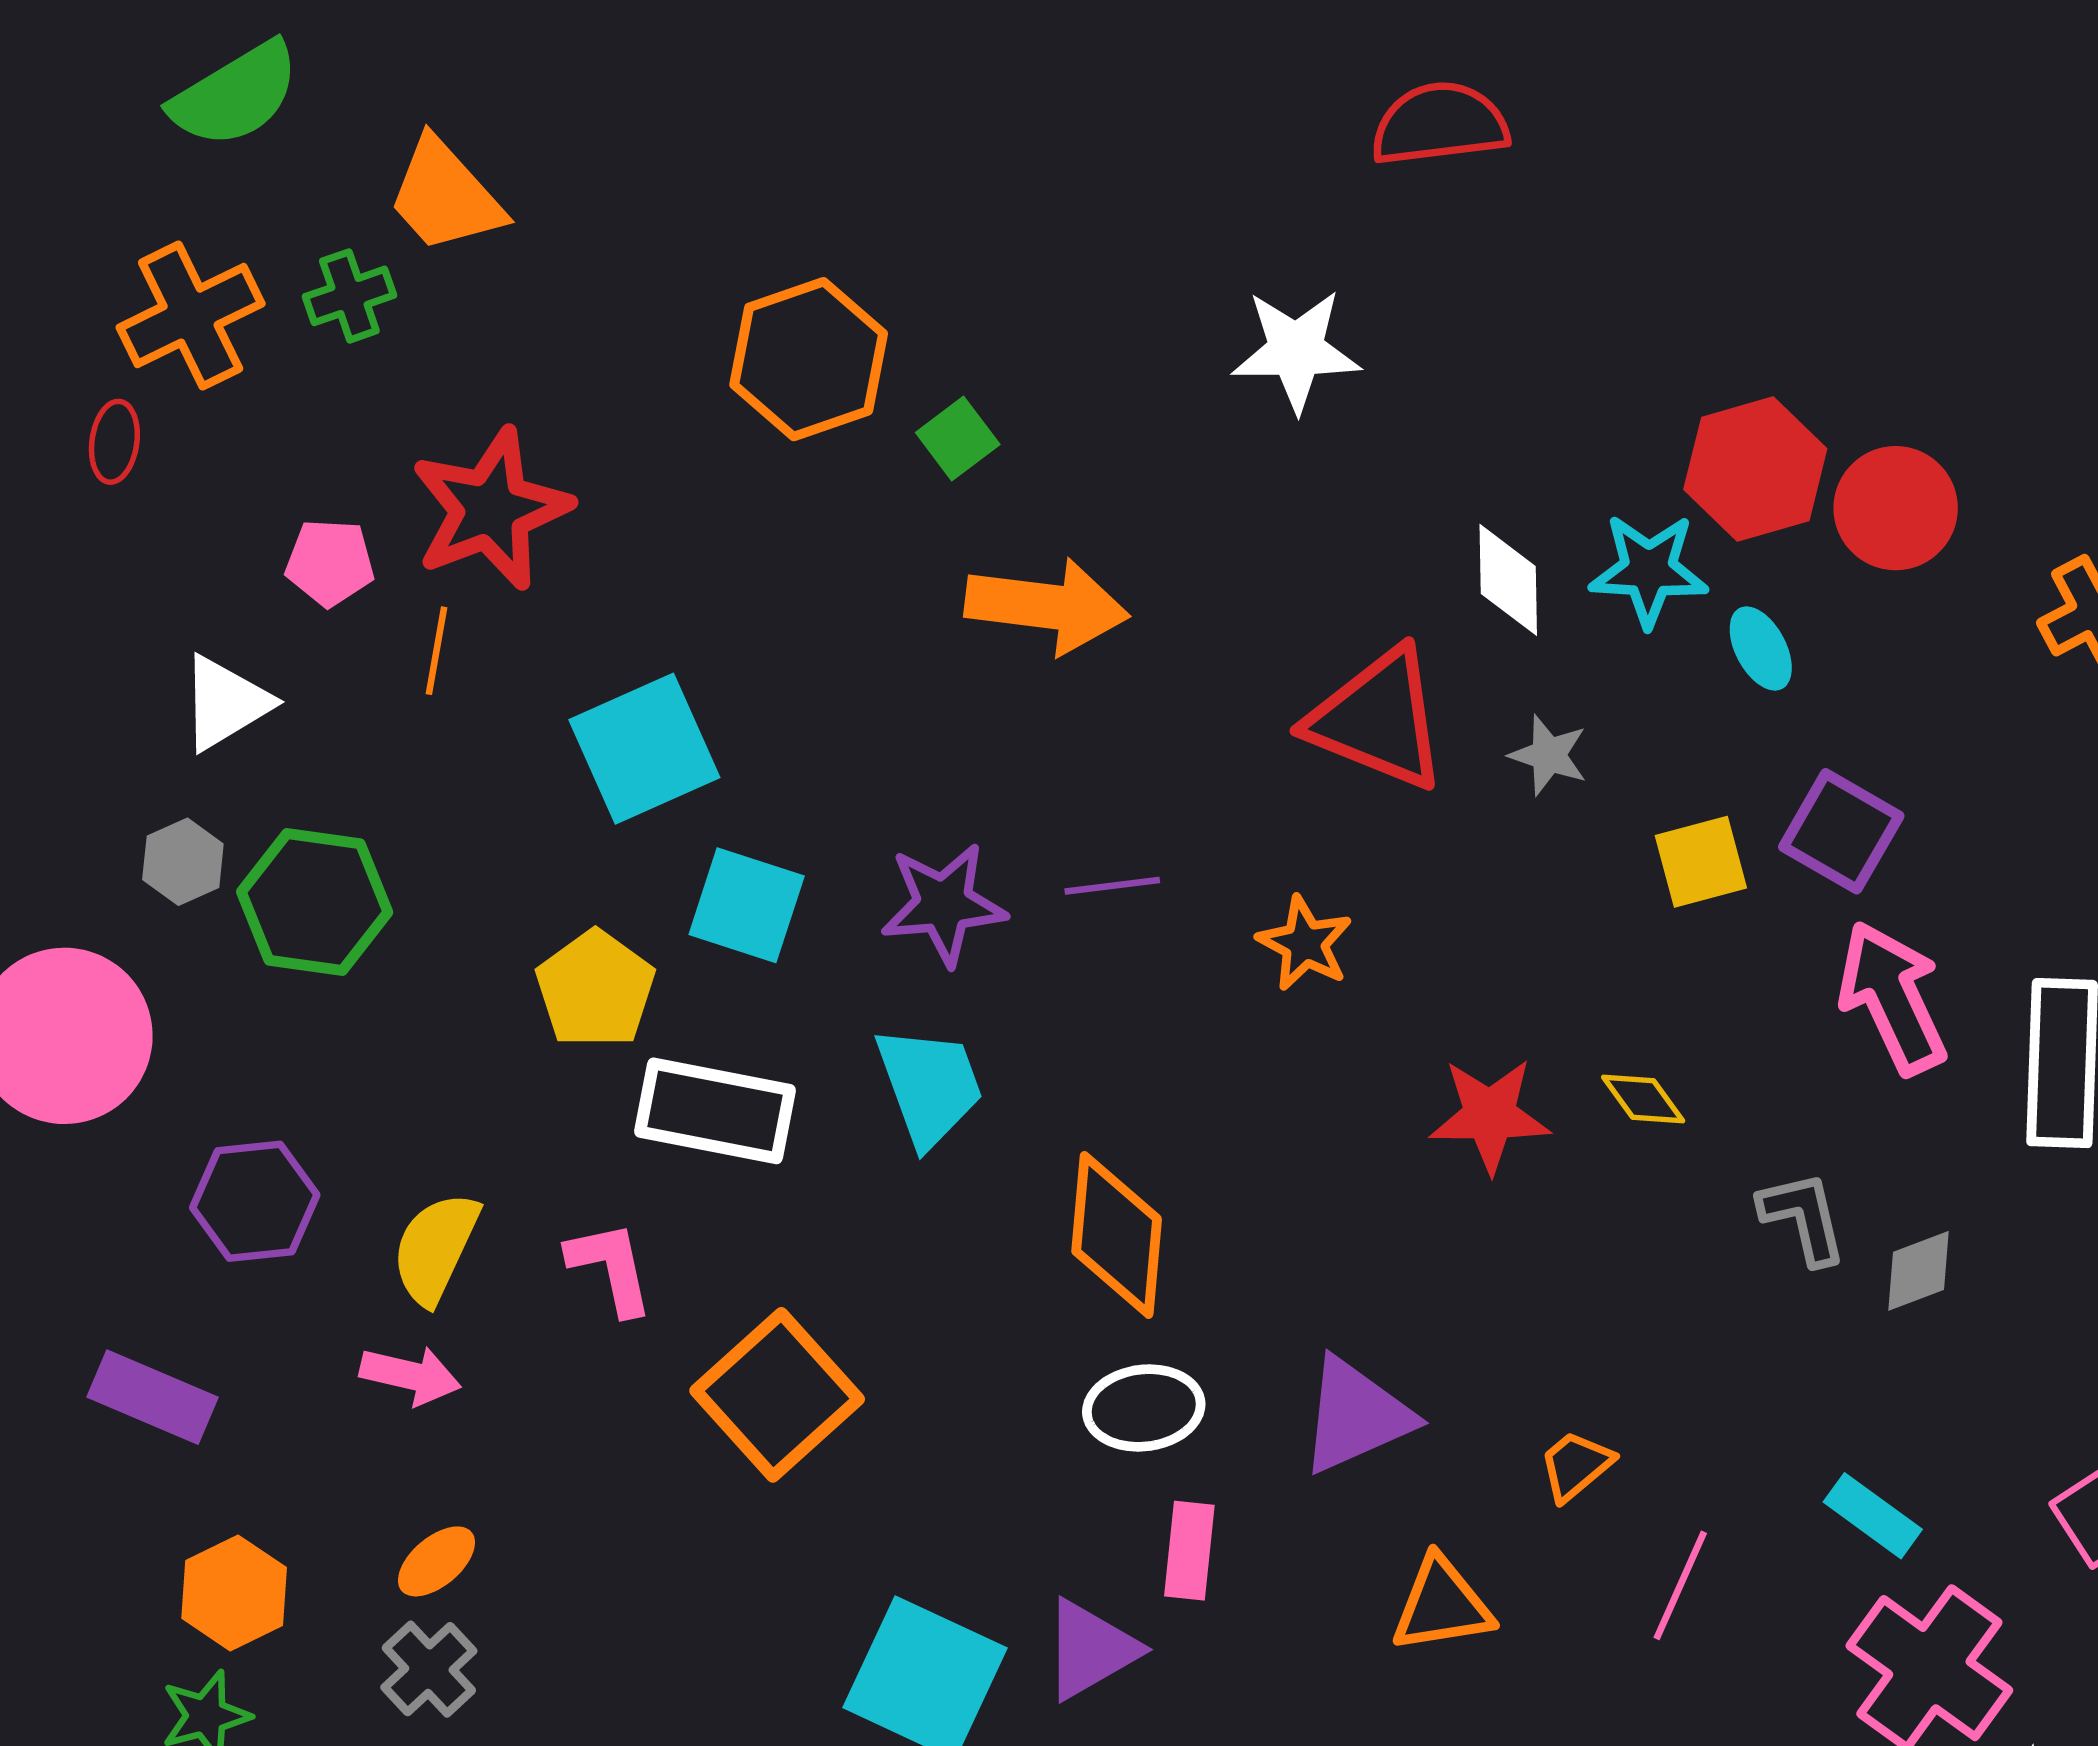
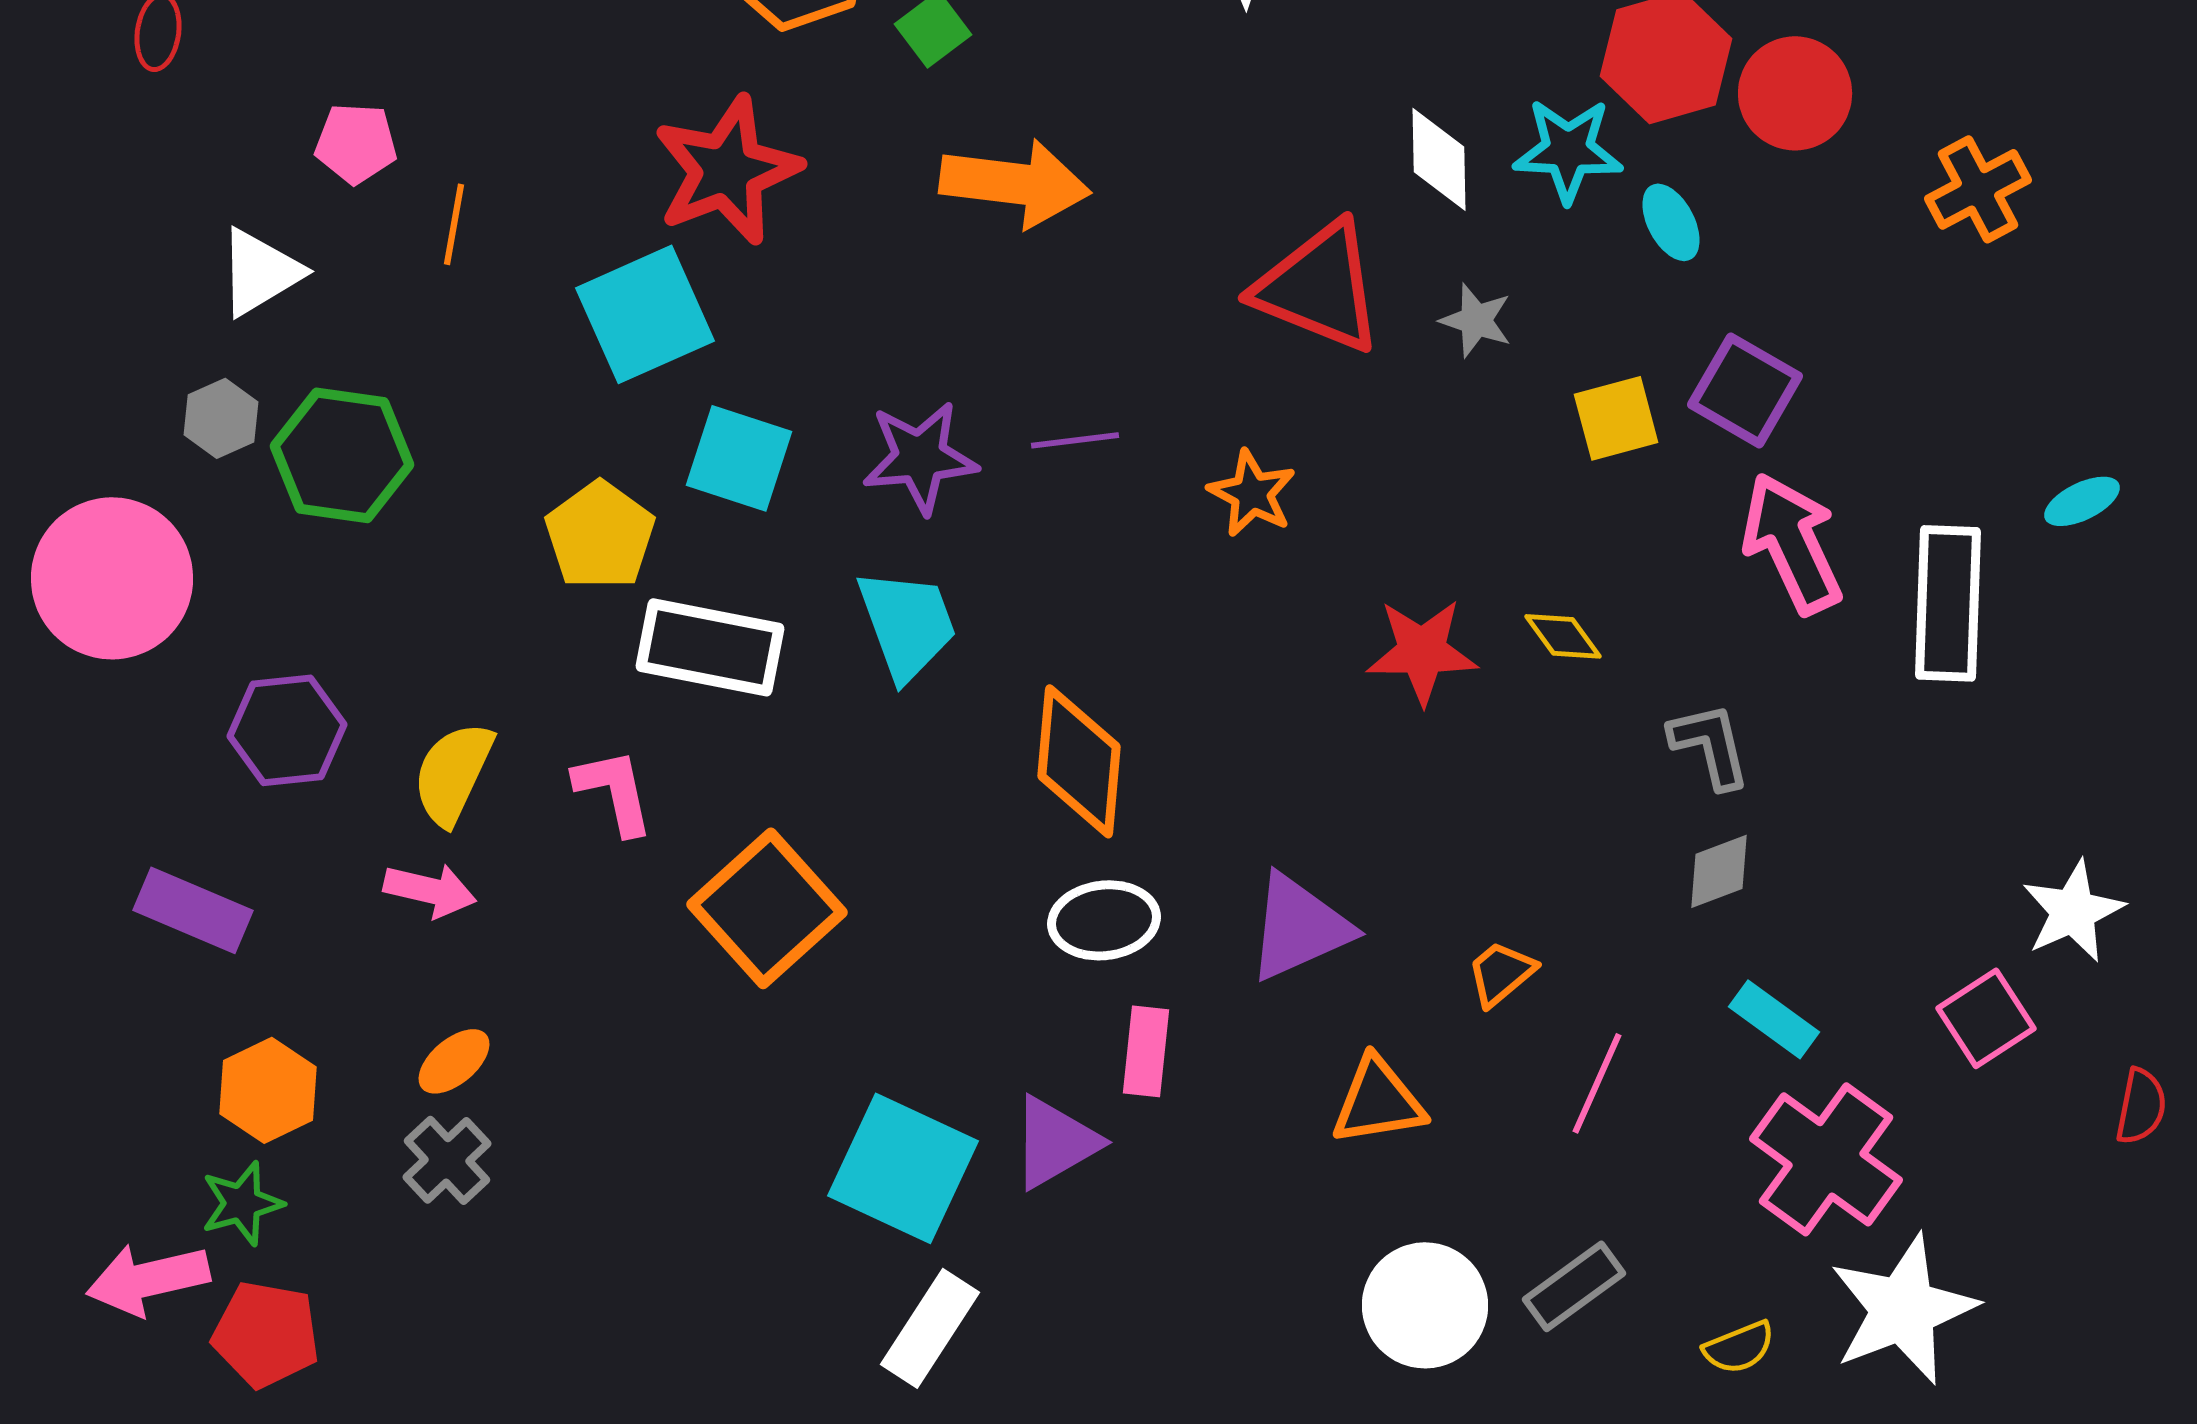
red star: (491, 509) -> (727, 170), moved
gray diamond: (1918, 1271) -> (1719, 871), moved

